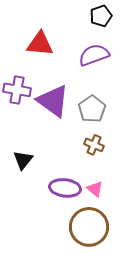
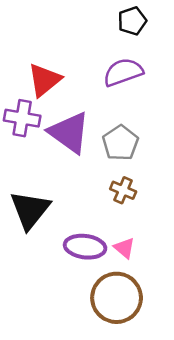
red triangle: (40, 44) -> (44, 80), moved, turned -44
black triangle: (23, 160) -> (30, 210), size x1.6

